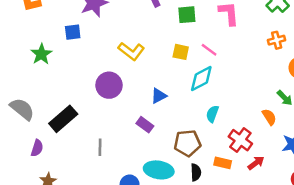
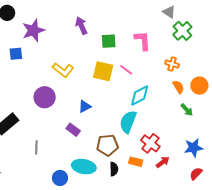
orange cross: (277, 40) -> (172, 64), moved, turned 32
yellow square: (181, 52) -> (103, 71), size x1.5
cyan diamond: (201, 78) -> (140, 96), moved
cyan semicircle: (212, 114) -> (128, 122), size x1.6
orange semicircle: (269, 117) -> (178, 87), moved

